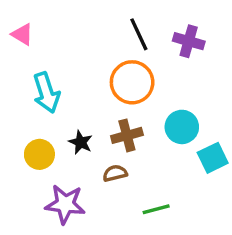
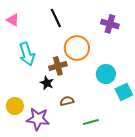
black line: (139, 34) -> (56, 18), moved
brown cross: (127, 135) -> (58, 66), moved
yellow circle: (39, 154) -> (15, 106), moved

